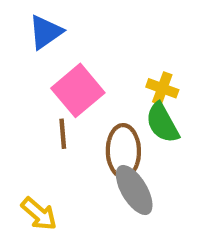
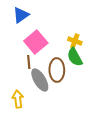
gray ellipse: (134, 190) -> (40, 80), moved
yellow arrow: (39, 214) -> (18, 99), turned -138

